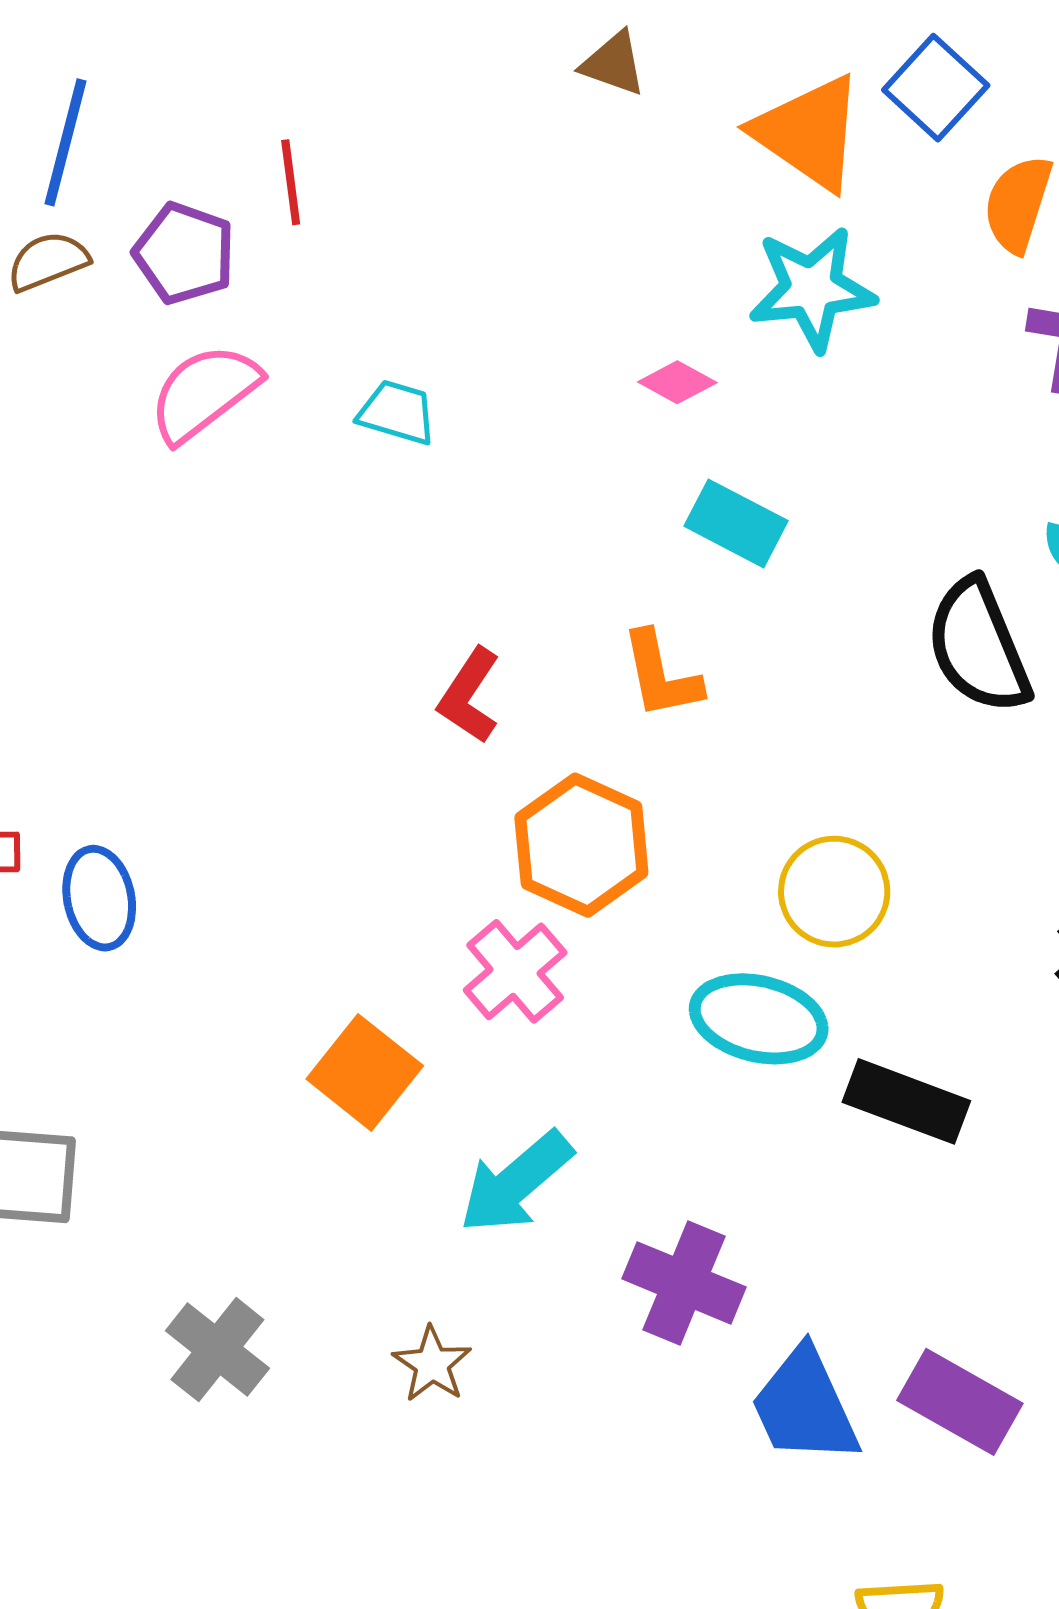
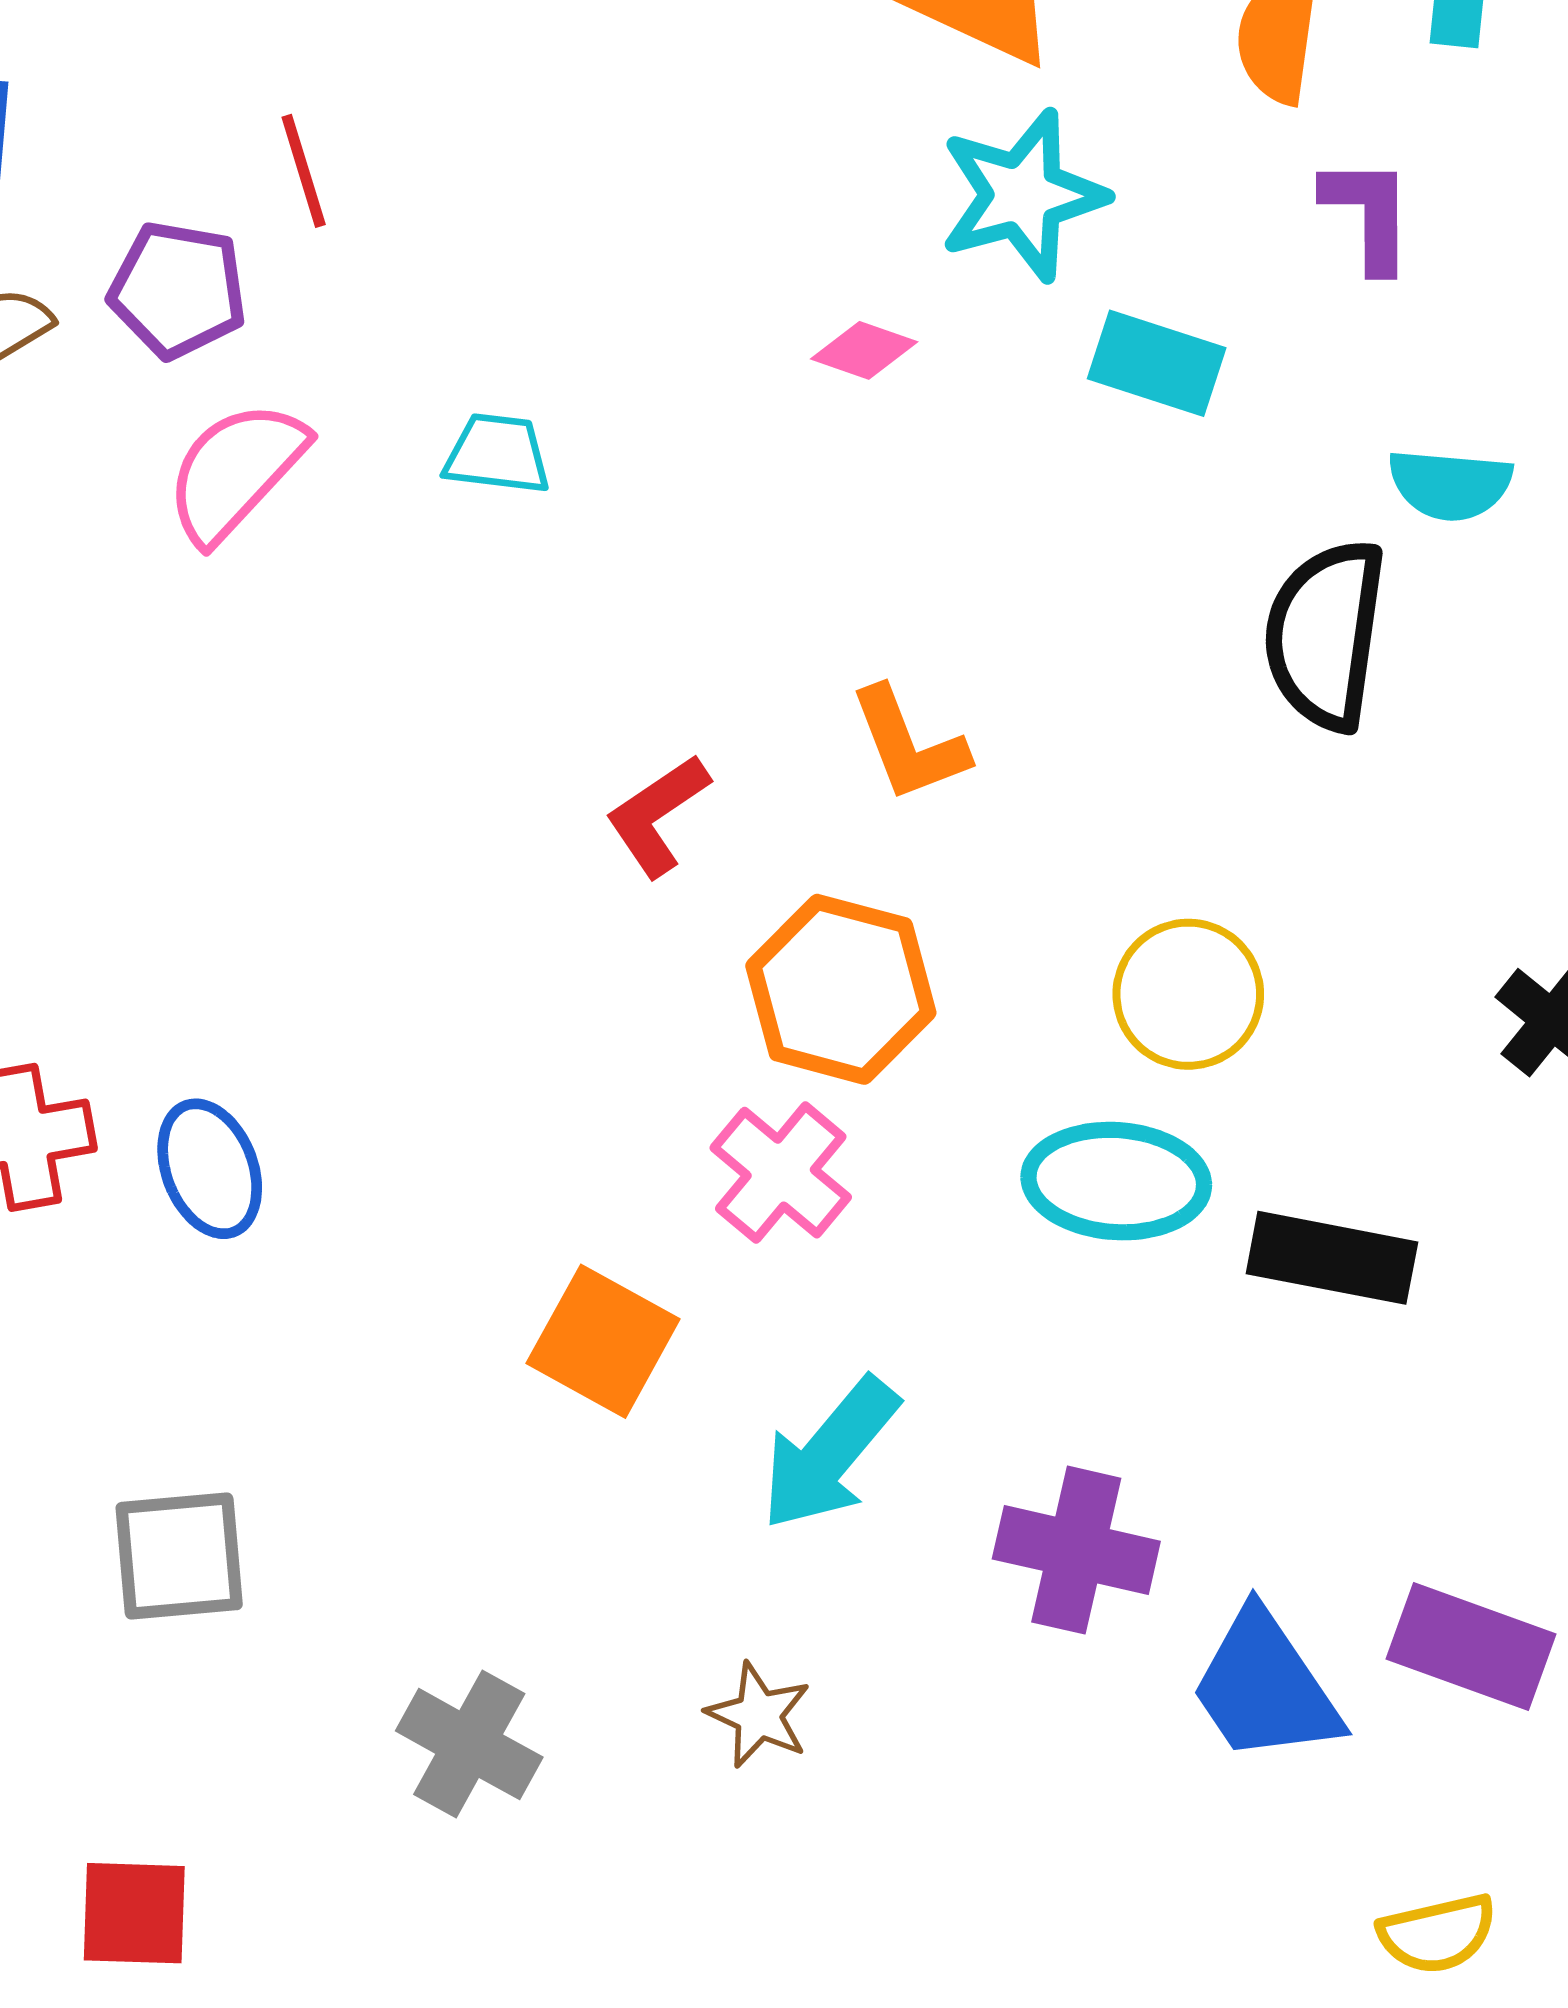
cyan rectangle: (736, 523) -> (1157, 363), moved
black semicircle: (978, 646) -> (1325, 635), turned 40
red L-shape: (469, 696) -> (658, 815), turned 32

